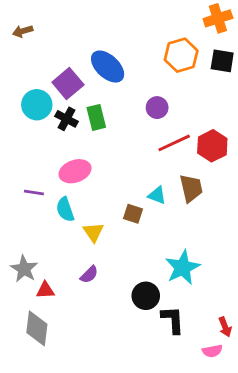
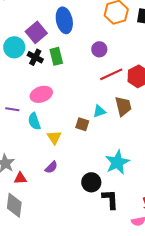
blue ellipse: (108, 67) -> (64, 20), turned 35
cyan triangle: (157, 195) -> (99, 111), turned -40

